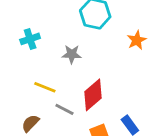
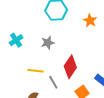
gray line: (64, 109) -> (53, 82), turned 48

